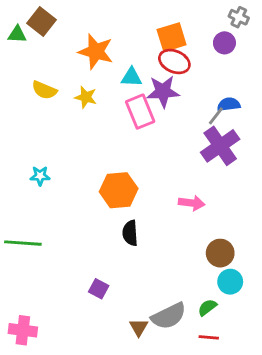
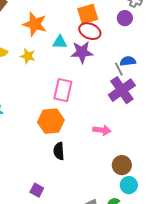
pink rectangle: (140, 112) -> (63, 90), moved, turned 35
gray line: (216, 116) -> (119, 69), turned -64

